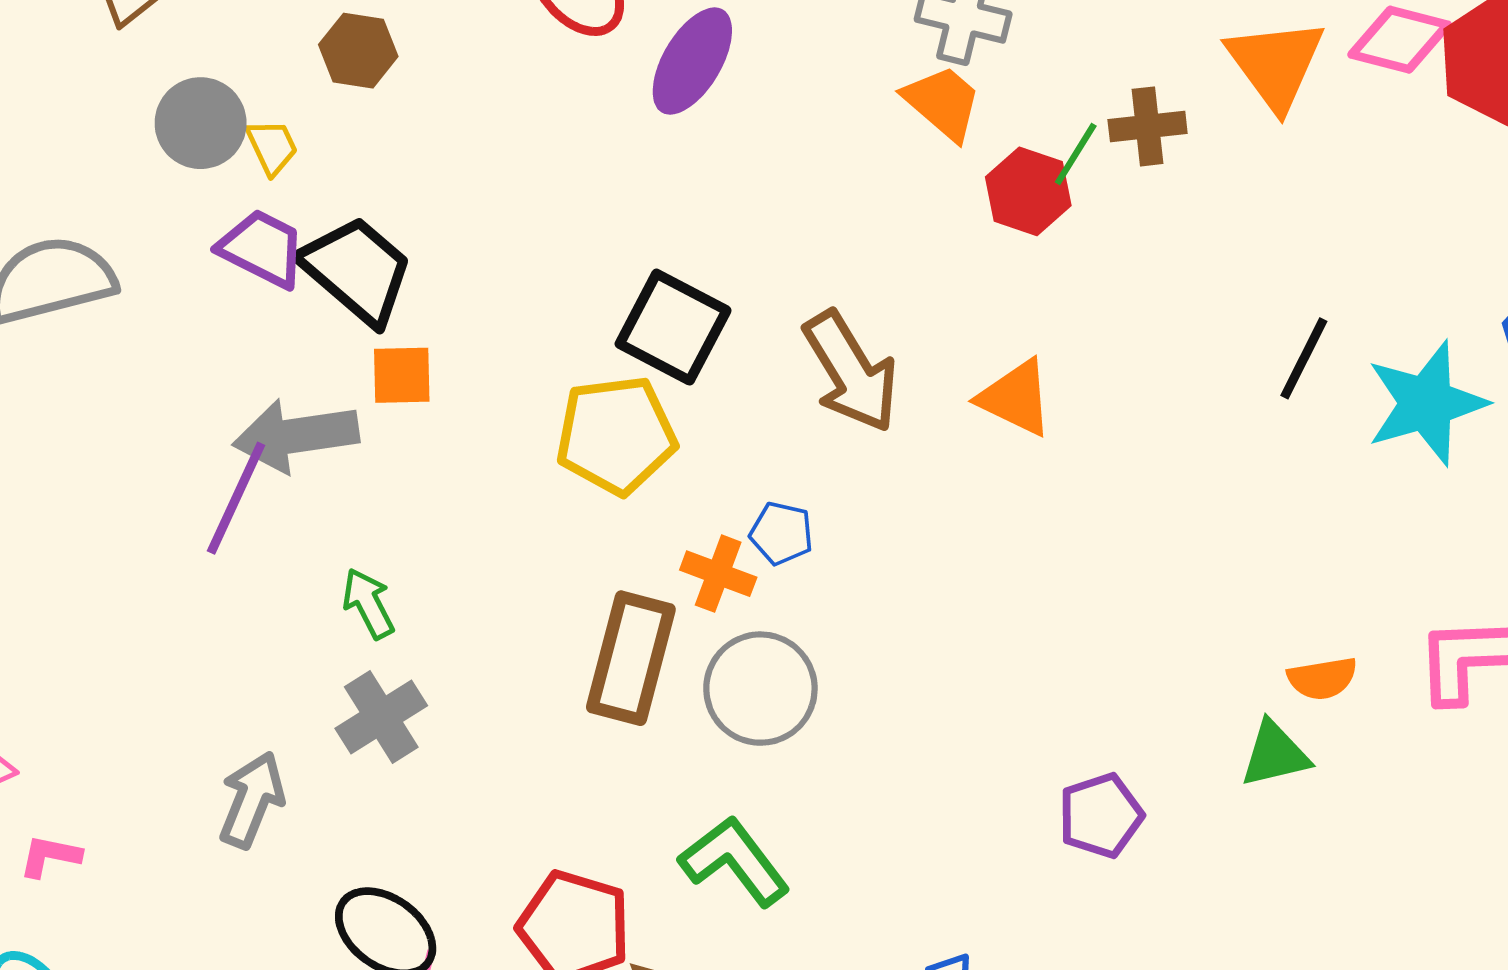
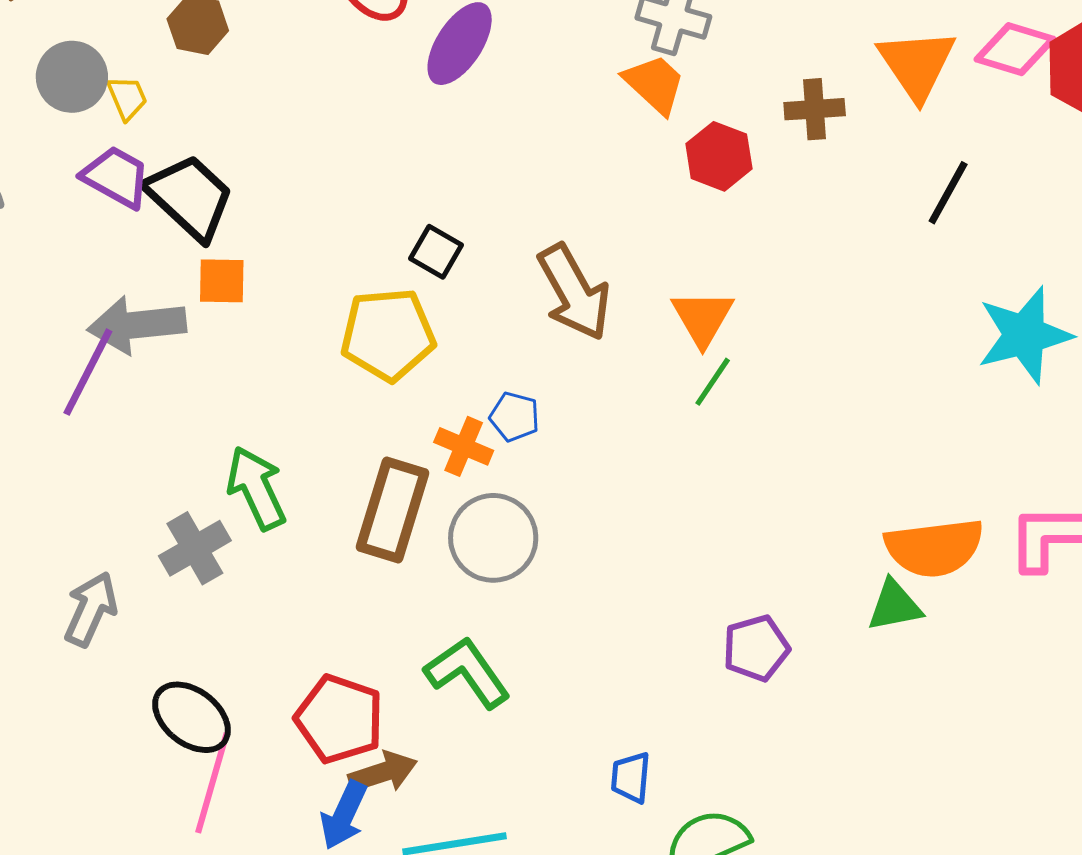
green line: (1076, 154) -> (713, 382), moved
black square: (673, 327) -> (436, 252), size x0.6
black line: (1304, 358) -> (948, 193), moved
orange triangle: (1016, 398) -> (703, 318), turned 32
green arrow: (368, 603) -> (256, 488), moved, size x1.5
orange semicircle: (1322, 678) -> (934, 548), size x1.8

